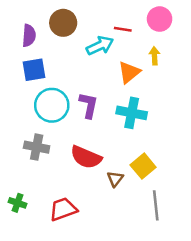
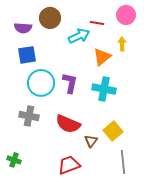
purple semicircle: (29, 35) -> (23, 28), turned 90
red trapezoid: (63, 209) -> (69, 165), moved

